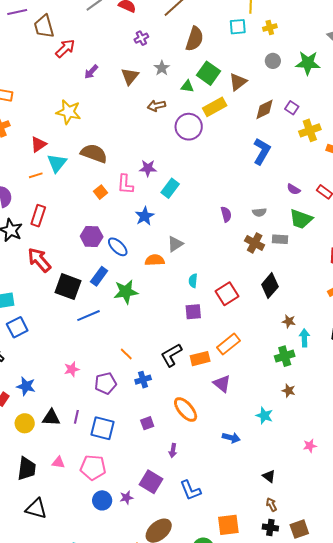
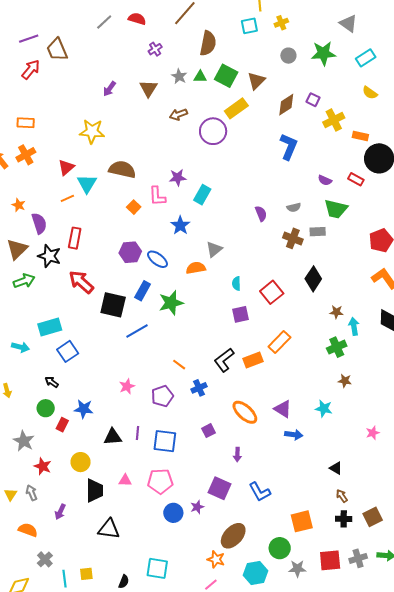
red arrow: (65, 48) -> (31, 70), moved
green triangle: (187, 86) -> (200, 77), moved
purple triangle: (222, 384) -> (283, 409), moved
yellow circle: (25, 423) -> (81, 462), moved

